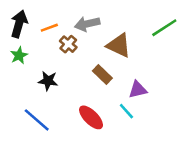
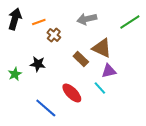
gray arrow: (87, 24) -> (87, 19), moved
brown triangle: (119, 45) -> (102, 48), moved
green star: (19, 55) -> (15, 74), moved
blue line: (37, 120) -> (46, 108), moved

